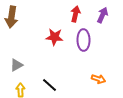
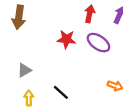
purple ellipse: (83, 40) -> (98, 43), turned -55

